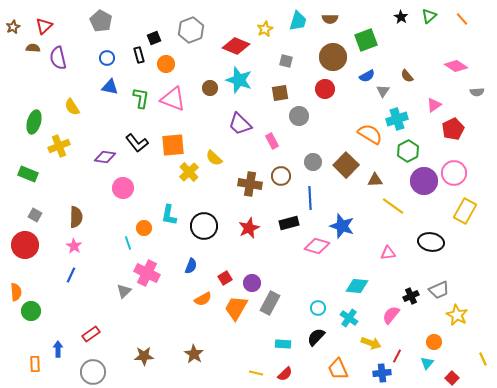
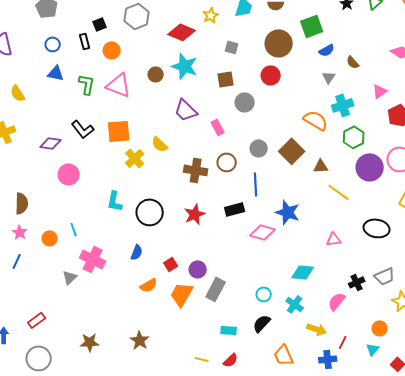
blue semicircle: (367, 76) -> (327, 50), moved
orange circle: (144, 228) -> (50, 238), moved

